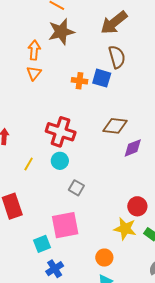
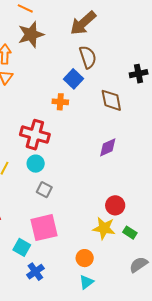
blue square: (102, 78) -> (73, 79), turned 30
orange cross: (79, 81) -> (60, 102), moved
brown diamond: (115, 126) -> (111, 100), moved, turned 75
gray square: (76, 188) -> (44, 190), moved
cyan square: (42, 244) -> (22, 247), turned -36

